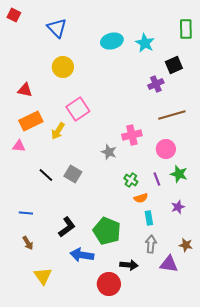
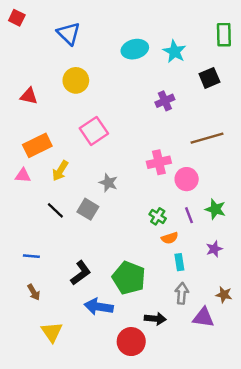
purple cross: (156, 84) -> (165, 101), moved
red triangle: (25, 90) -> (29, 96), moved
yellow arrow: (58, 131) -> (60, 171), moved
pink circle: (166, 149) -> (187, 179), moved
gray star: (109, 152) -> (108, 183), moved

